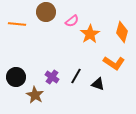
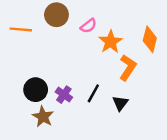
orange L-shape: (114, 63) -> (128, 68), moved, turned -90
black circle: (16, 77) -> (36, 90), moved
black triangle: (98, 84) -> (120, 103), turned 48

